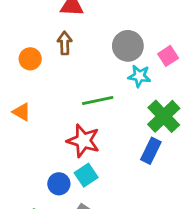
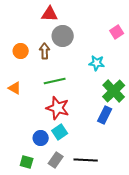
brown arrow: (65, 43) -> (45, 51), moved
gray circle: (128, 46) -> (63, 36), moved
pink square: (168, 56) -> (117, 32), moved
green line: (98, 100) -> (55, 81), moved

